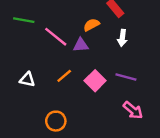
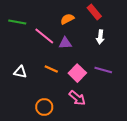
orange semicircle: (91, 25) -> (67, 19), moved
orange line: (64, 76) -> (51, 69), turned 64
pink arrow: (133, 110) -> (77, 98), moved

